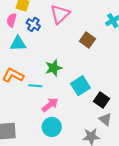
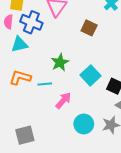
blue cross: (33, 25) -> (31, 22), size x1.5
cyan circle: (52, 127) -> (84, 124), moved

